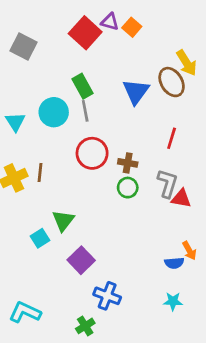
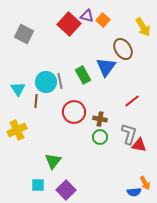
yellow arrow: (187, 63) -> (143, 27), moved
brown ellipse: (172, 82) -> (123, 49), moved
green rectangle: (82, 86) -> (83, 75), moved
gray line: (85, 111) -> (60, 81), moved
red line: (172, 138) -> (132, 101), turned 35
brown line: (40, 172) -> (36, 101), moved
cyan square: (40, 238) -> (38, 185), moved, turned 32

